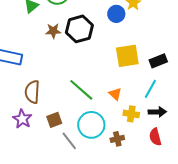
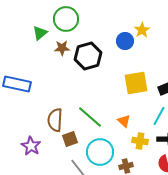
brown star: (53, 31) -> (62, 48), moved
brown semicircle: (32, 92) -> (55, 120), moved
brown square: (54, 120) -> (70, 139), moved

